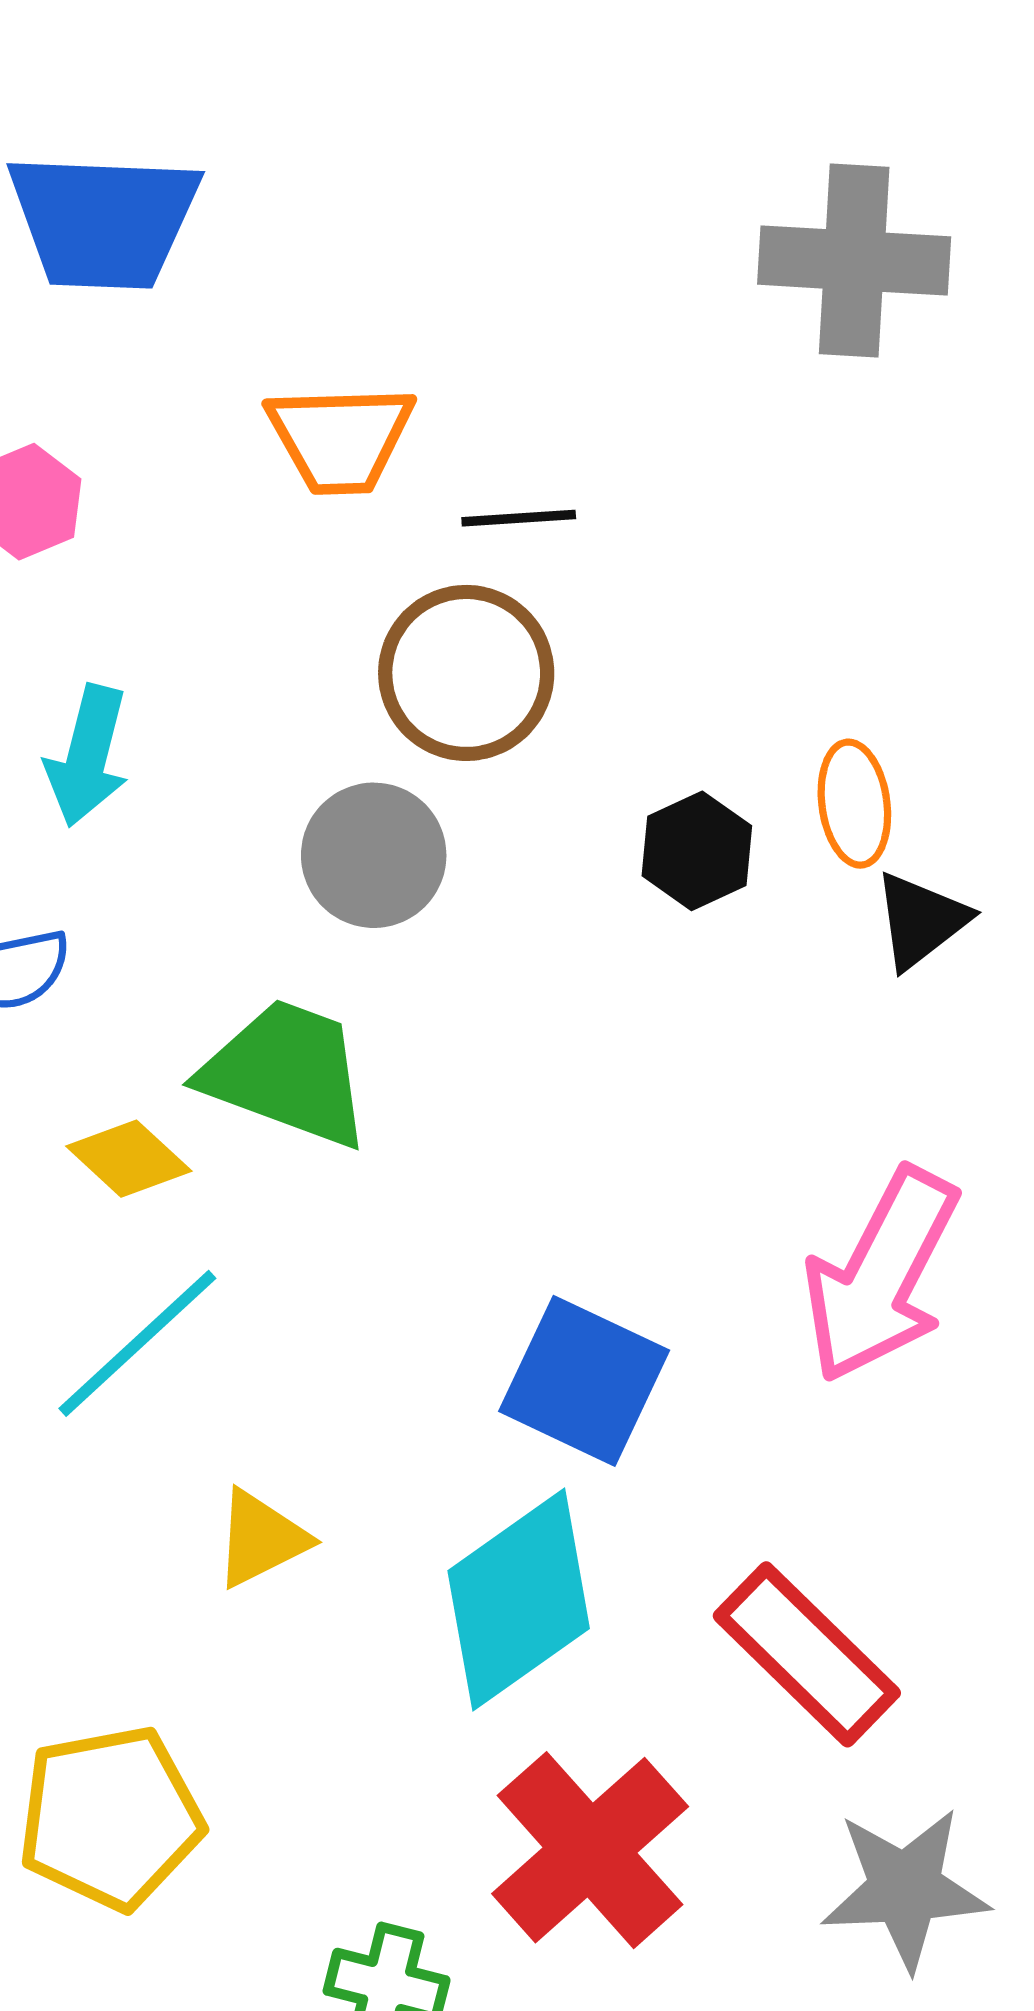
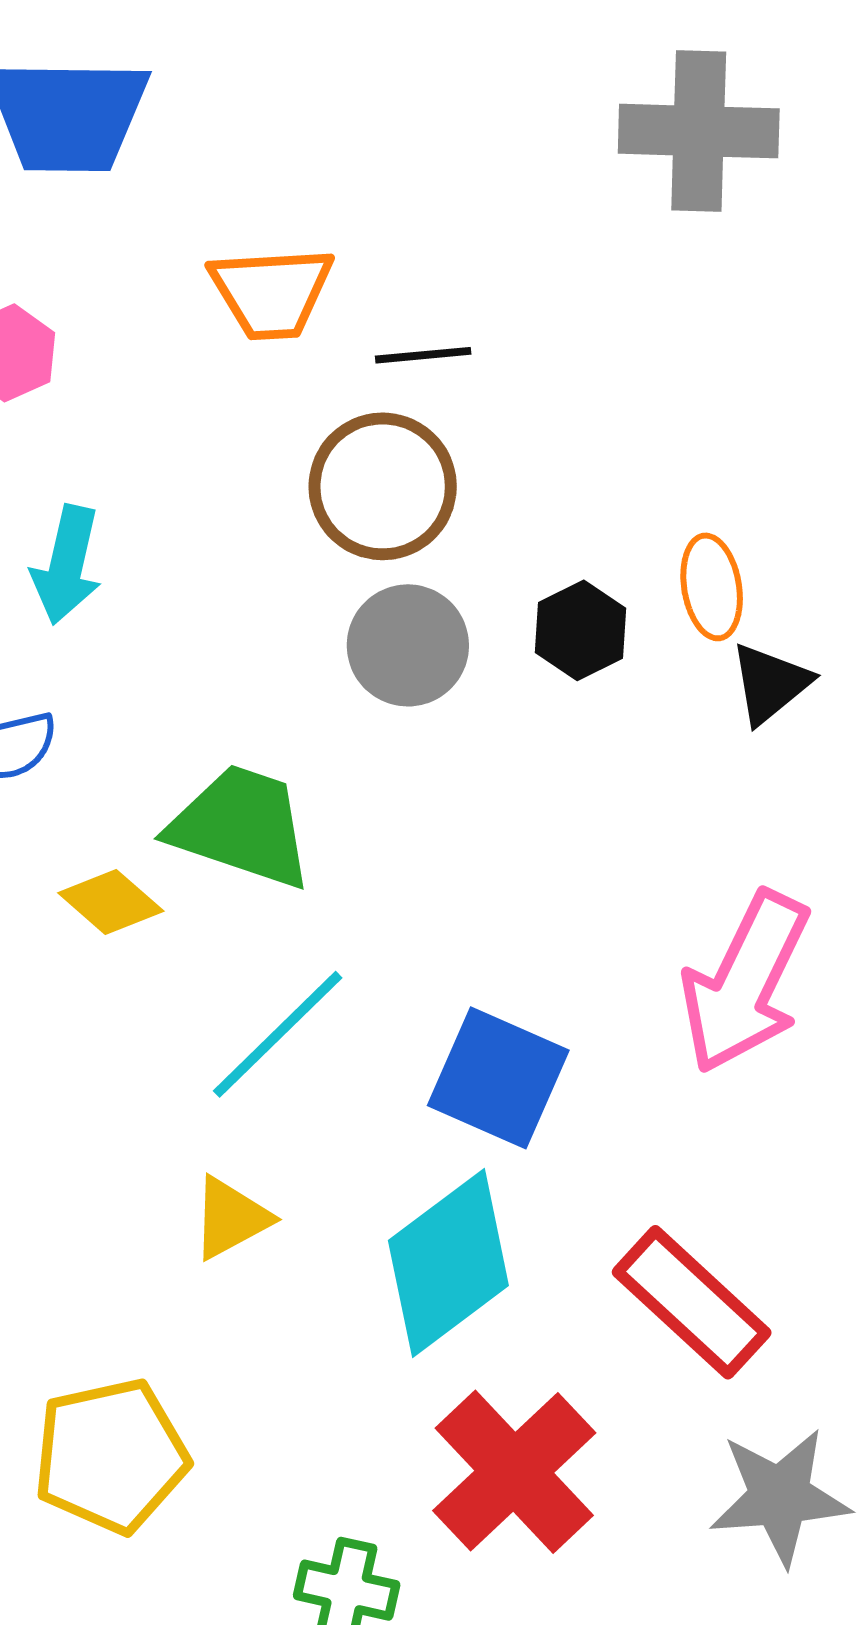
gray circle: (374, 855) -> (408, 645), moved
cyan line: (137, 1343) -> (278, 1034), moved

